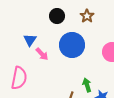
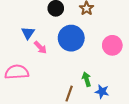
pink semicircle: (19, 78) -> (17, 72), turned -105

